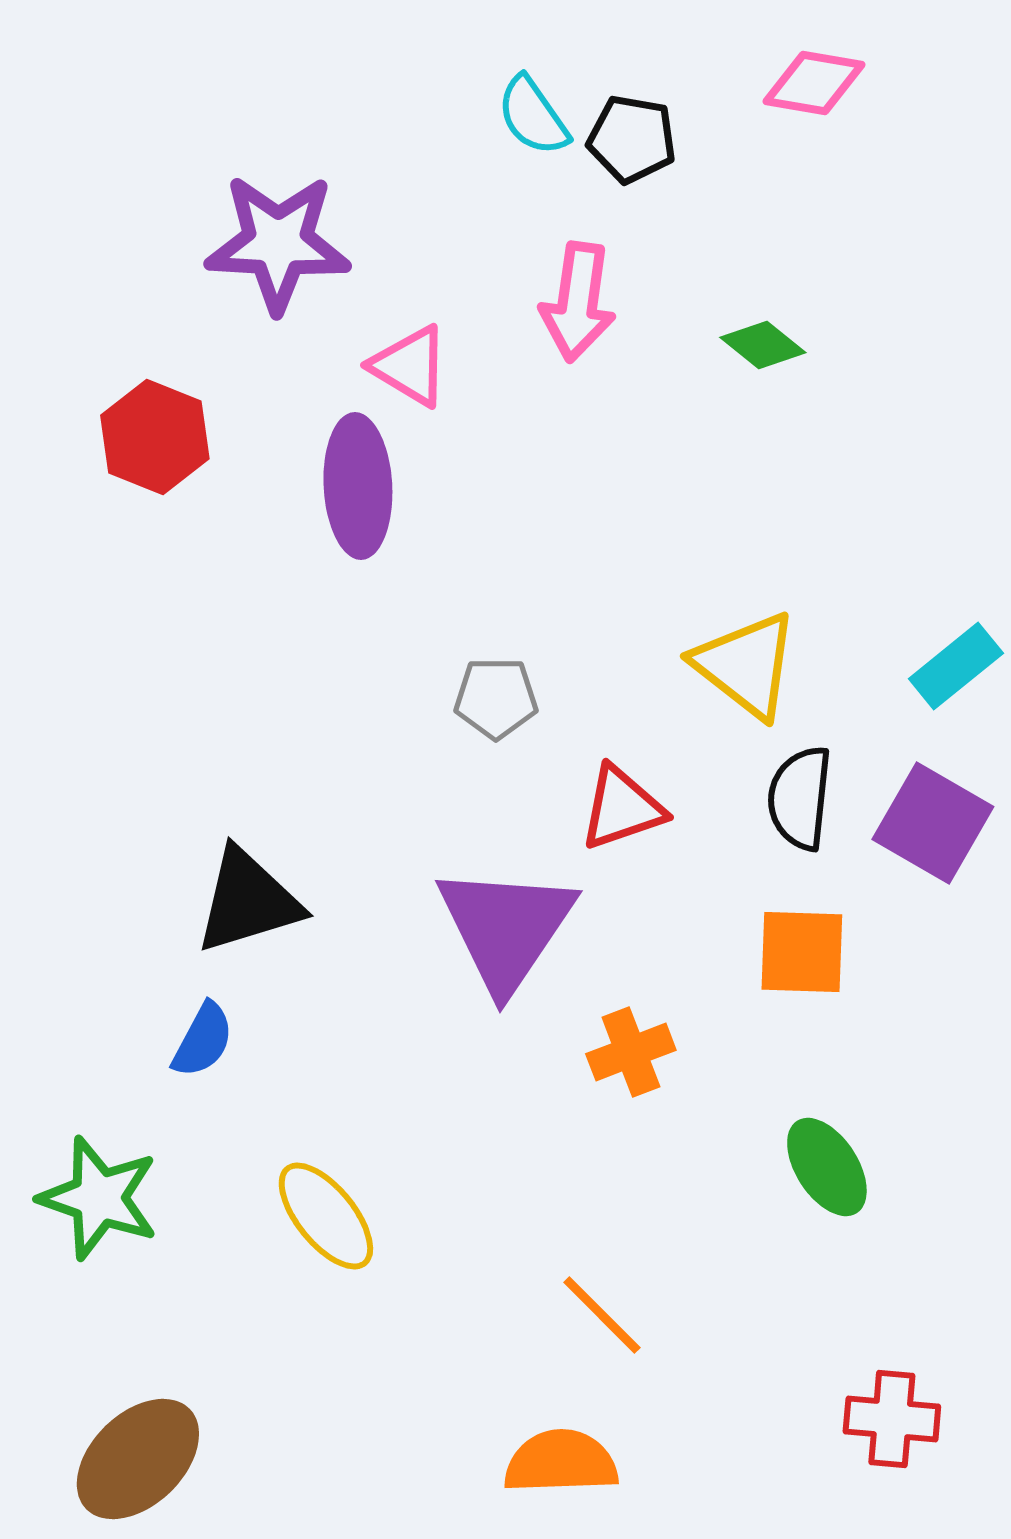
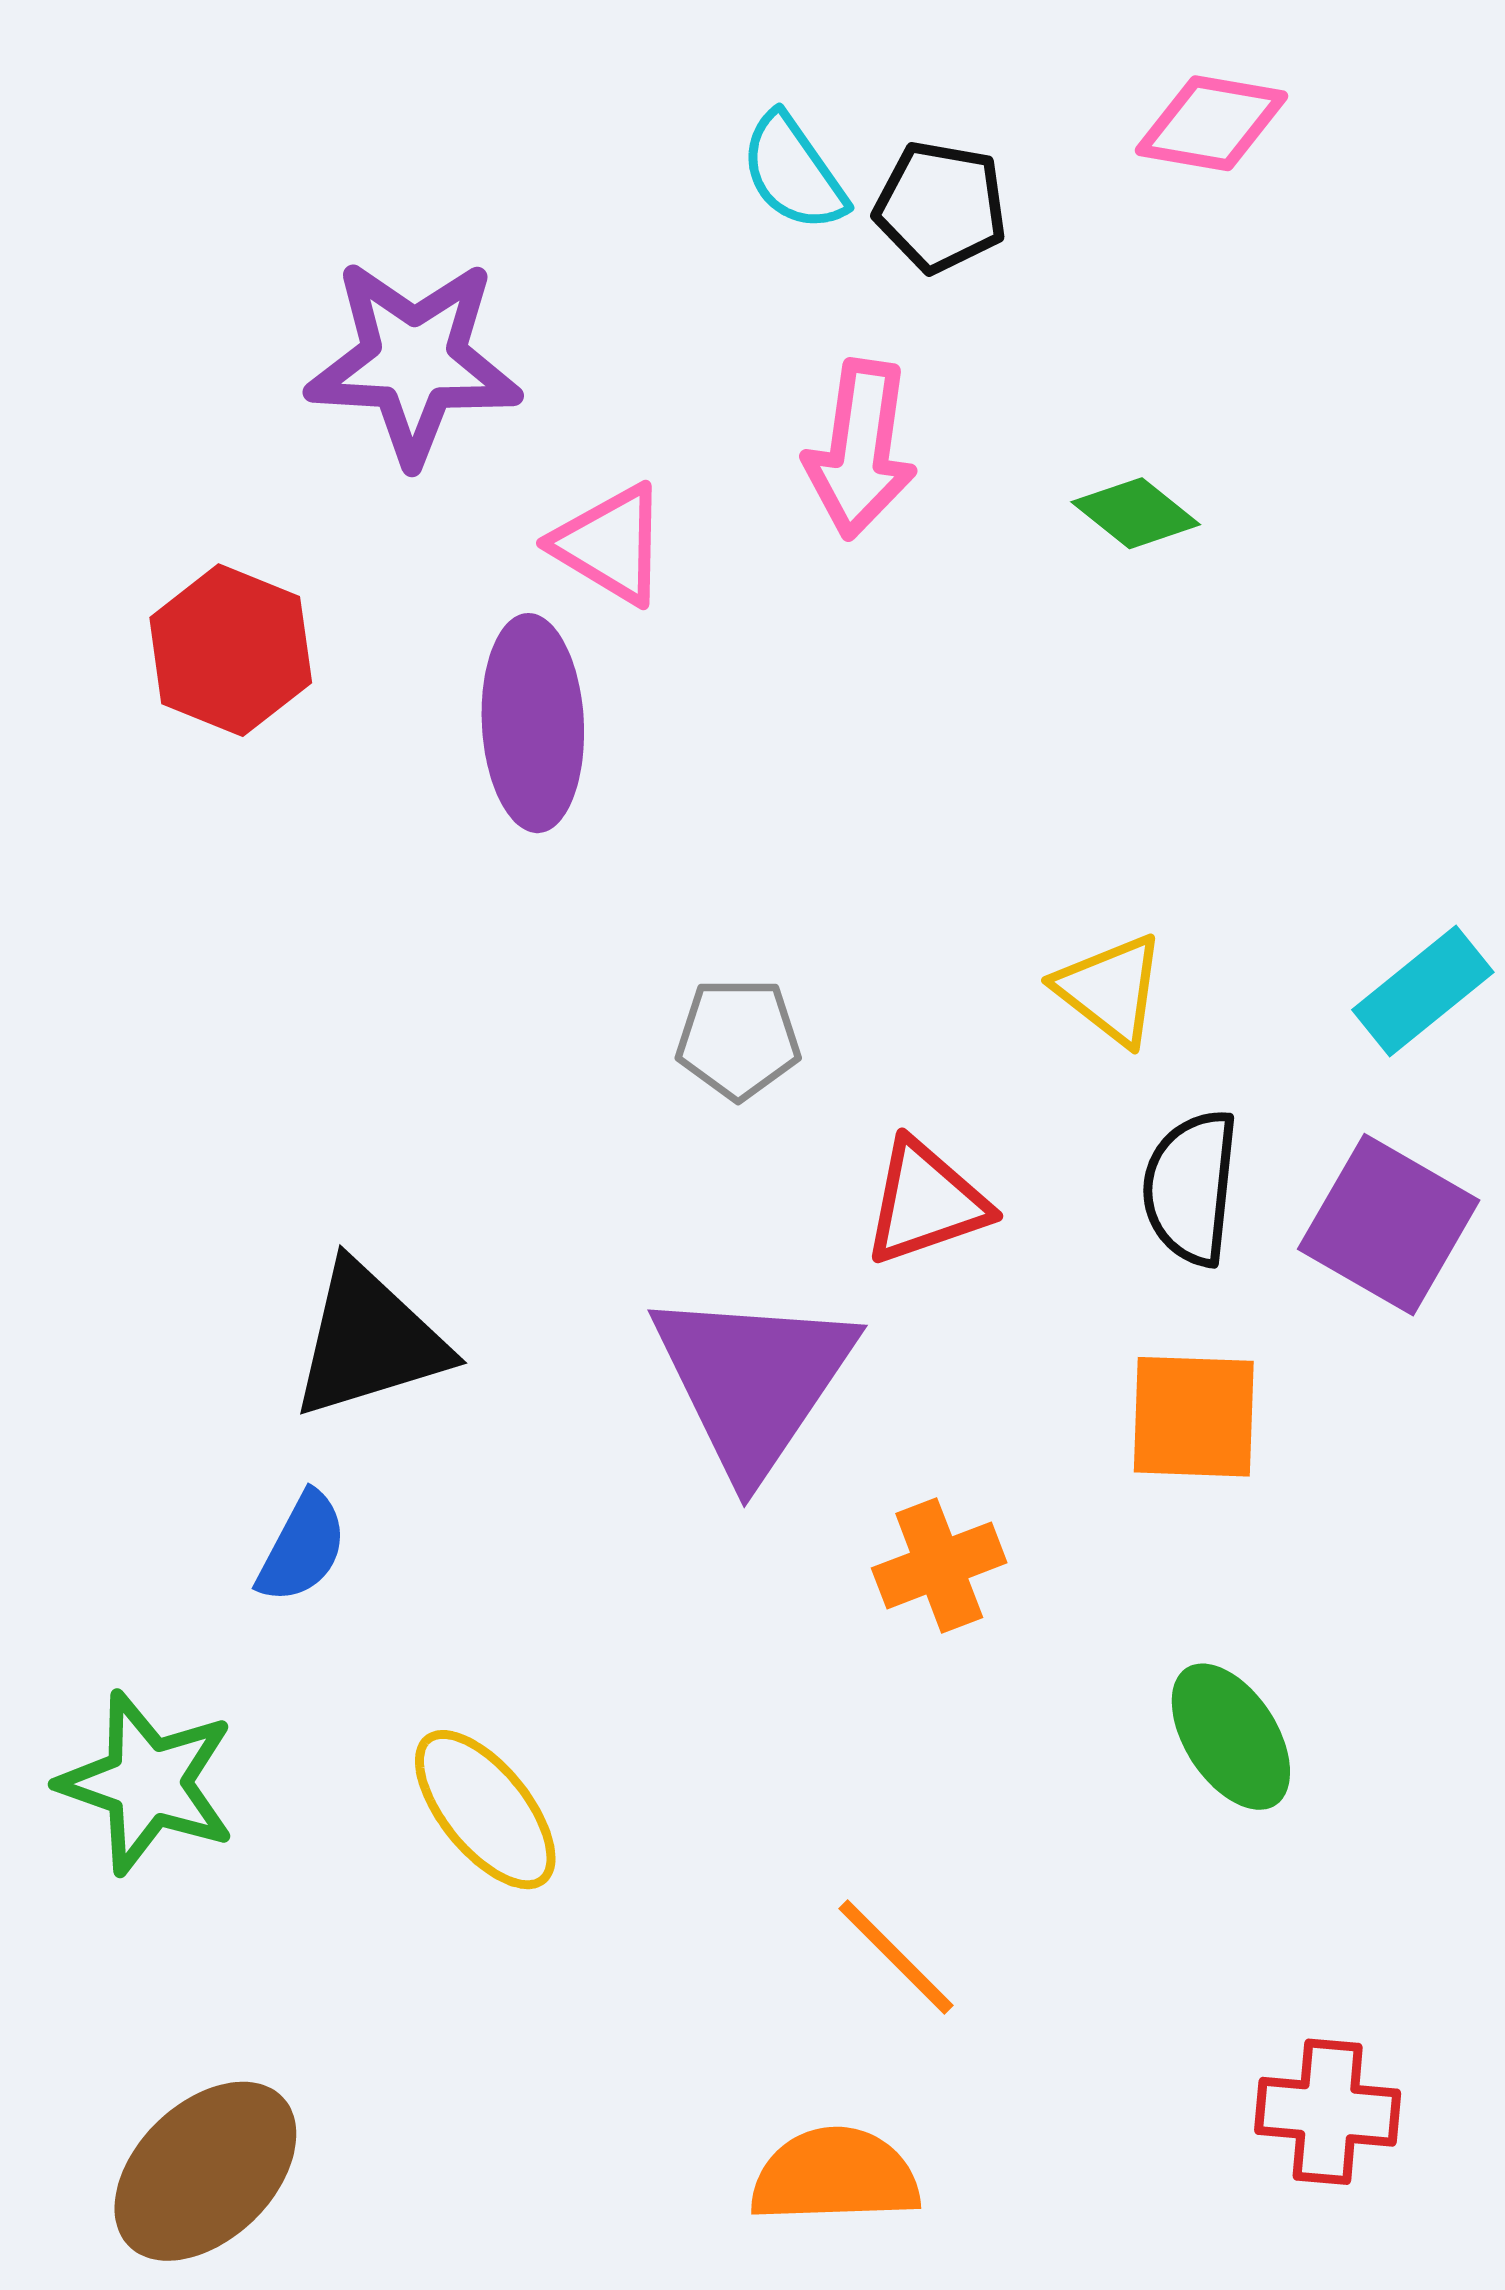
yellow triangle: (746, 665) -> (1110, 989), size x0.7

